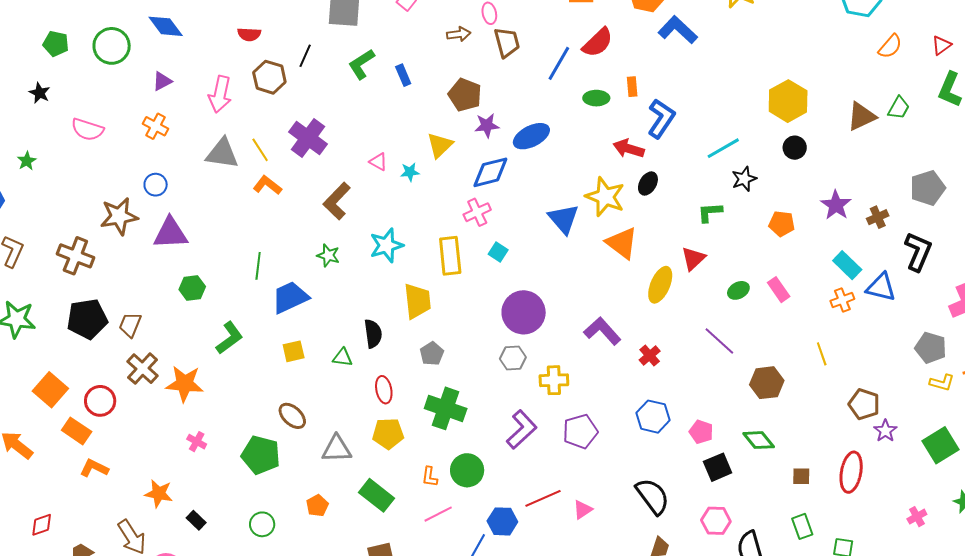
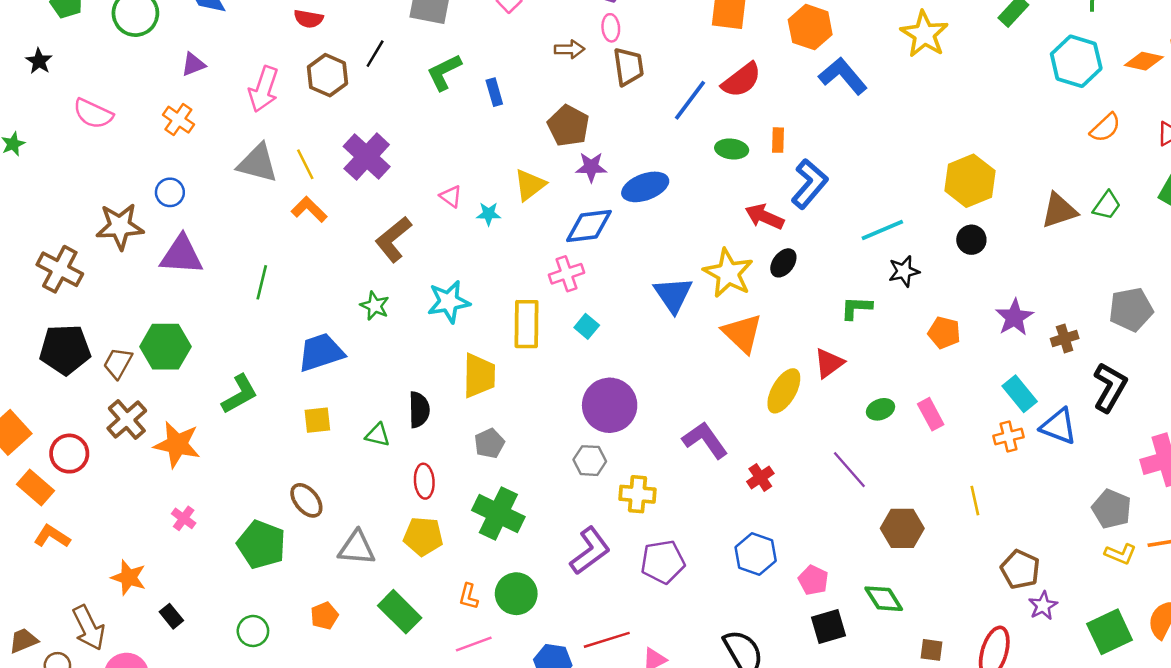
green line: (258, 266) -> (262, 282), moved
green hexagon: (192, 288) -> (165, 347), moved, size x1.5

